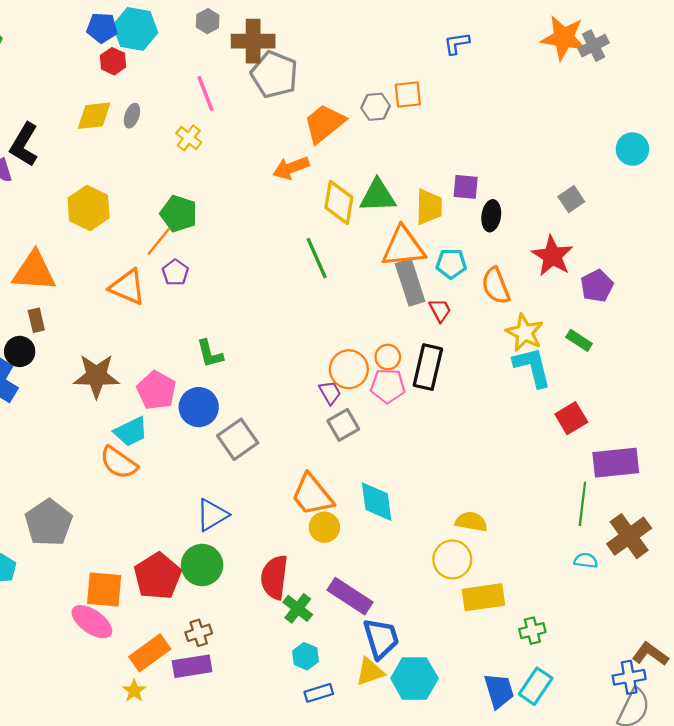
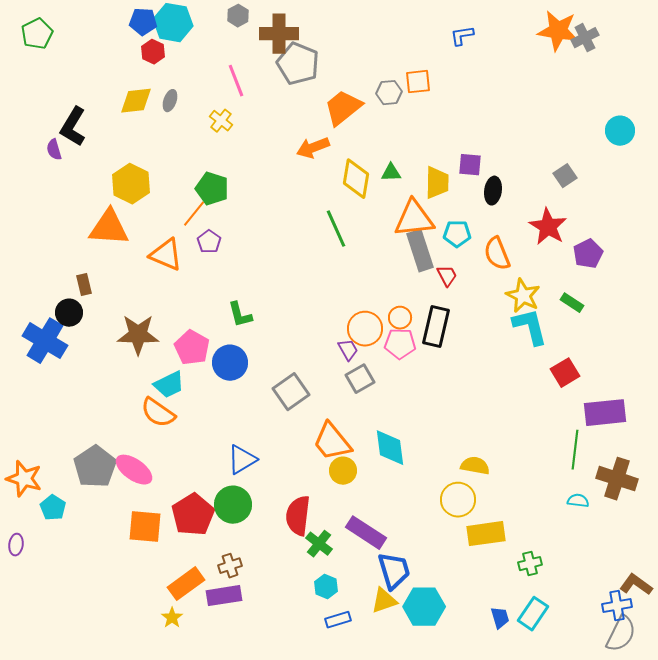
green triangle: (378, 196) -> (391, 173), size x0.6
orange triangle: (34, 271) -> (109, 228), moved
gray square: (238, 439) -> (291, 392), moved
brown cross: (629, 536) -> (617, 479), turned -36
pink ellipse: (92, 622) -> (134, 470), moved
blue trapezoid: (499, 691) -> (500, 618), size x0.7

